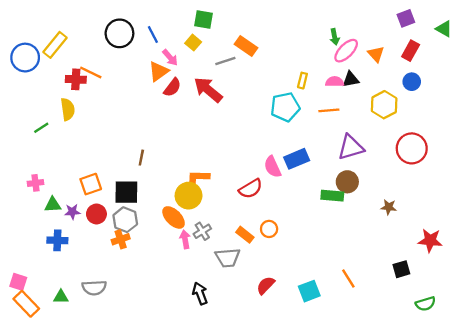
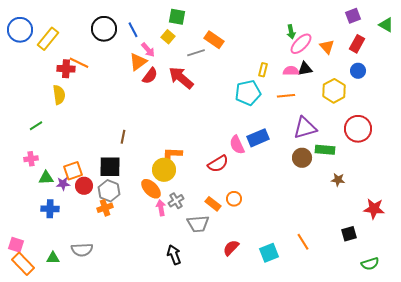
blue circle: (25, 58) -> (20, 30), moved
green line: (41, 128) -> (36, 126), moved
orange square: (91, 184) -> (73, 171), moved
green rectangle: (332, 196) -> (325, 150), moved

